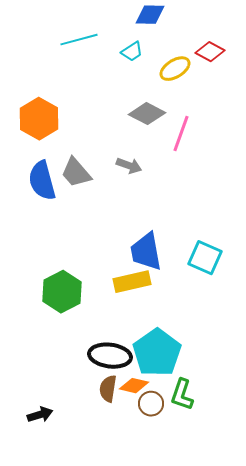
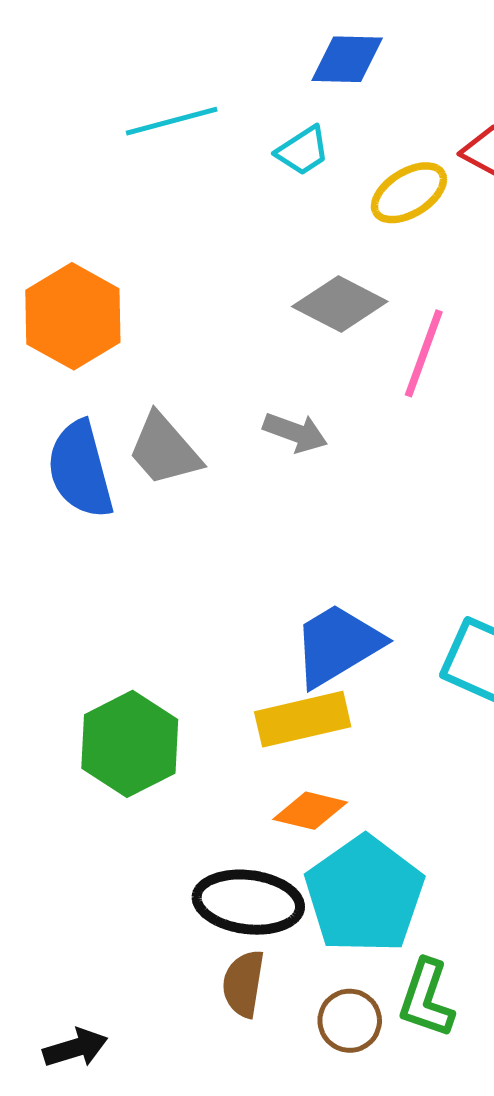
blue trapezoid: (146, 252) -> (337, 645), turned 69
orange diamond: (134, 386) -> (310, 811), moved

